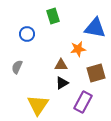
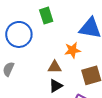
blue circle: (27, 34) -> (19, 34), size x1.6

